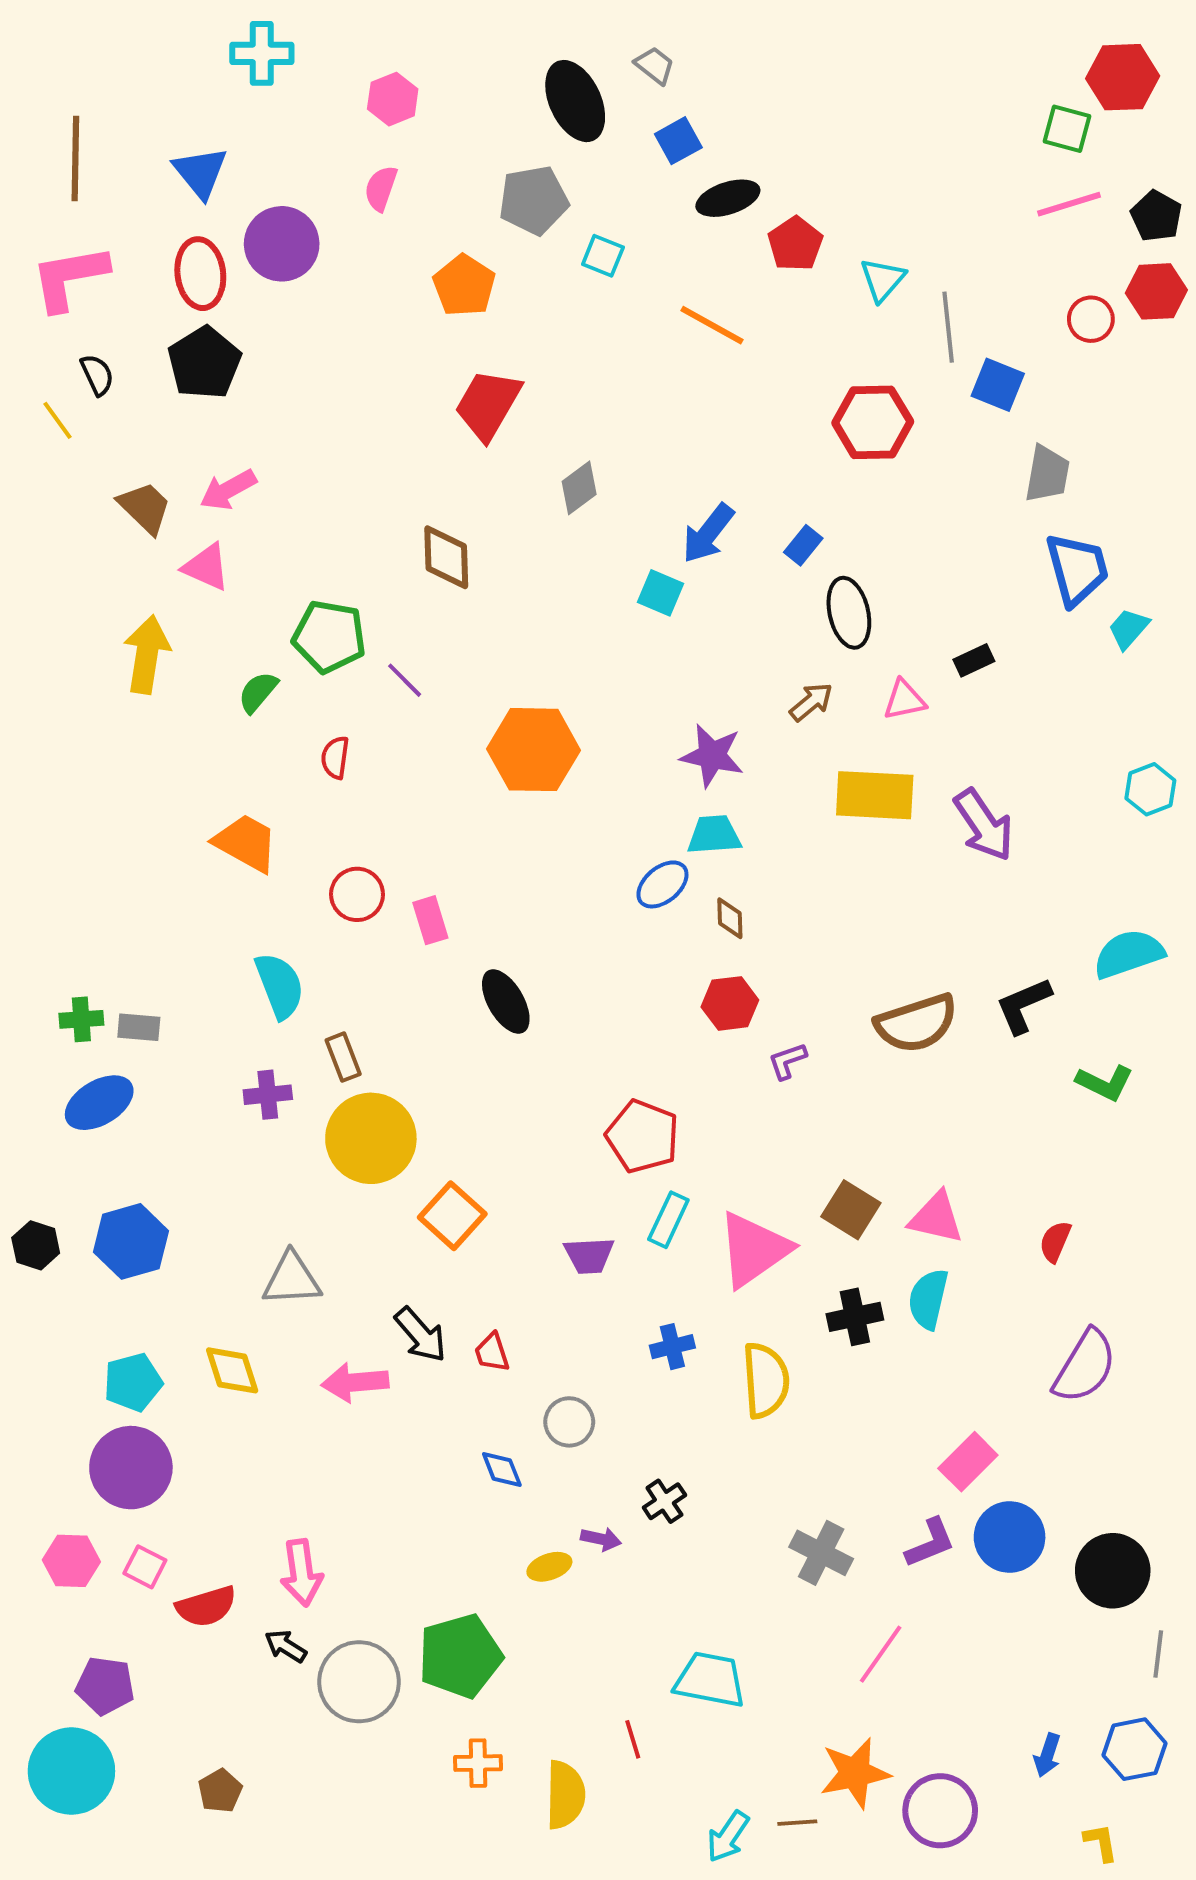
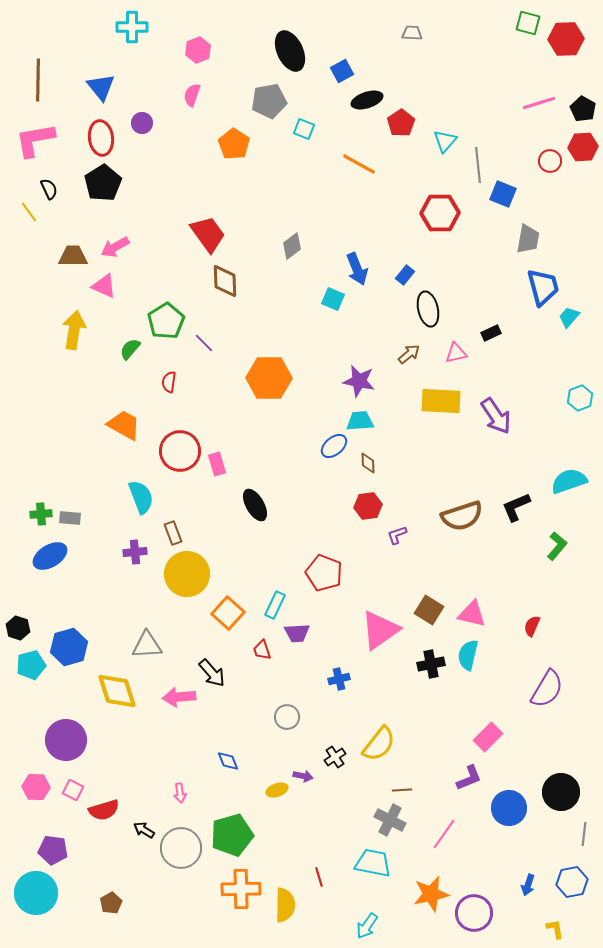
gray trapezoid: (655, 65) -> (412, 33), moved, turned -35
green square: (1067, 129) -> (528, 23), moved
purple circle: (282, 244) -> (142, 123), size x0.6
red trapezoid: (488, 404) -> (208, 234), moved, turned 114
brown trapezoid: (145, 508) -> (73, 256), turned -44
blue arrow: (708, 533) -> (357, 269), turned -60
green pentagon: (329, 637) -> (166, 321), turned 30
red circle: (357, 894) -> (180, 451), size x1.5
green L-shape: (1105, 1083) -> (557, 546), turned -76
cyan rectangle: (668, 1220) -> (275, 605), moved
blue hexagon: (131, 1241) -> (69, 647), moved
red trapezoid: (492, 1353) -> (262, 650), moved
yellow diamond: (232, 1370) -> (117, 691), size x1.4
yellow semicircle: (766, 1380) -> (379, 744), moved, turned 42
cyan pentagon: (133, 1382) -> (31, 665), moved
blue diamond: (502, 1470) -> (228, 761), moved
blue circle: (1010, 1537) -> (509, 808), moved
gray cross: (821, 1553) -> (390, 820), moved
pink arrow: (301, 1573) -> (180, 793), moved, size x0.6
cyan trapezoid: (710, 1680) -> (373, 863), moved
orange cross: (478, 1763) -> (241, 889), size x1.6
brown line: (797, 1823) -> (402, 790), moved

